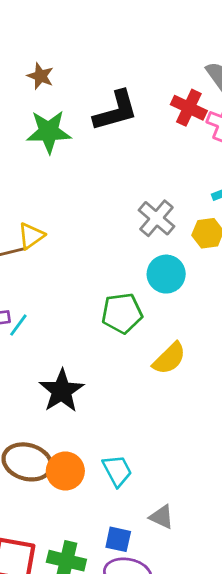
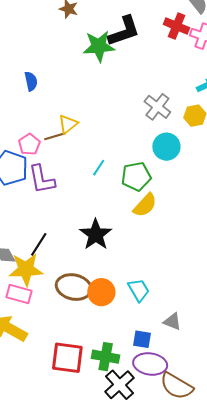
green star: (49, 132) -> (99, 46), moved
cyan line: (18, 325) -> (99, 168), moved
yellow semicircle: (169, 358) -> (145, 205), moved

